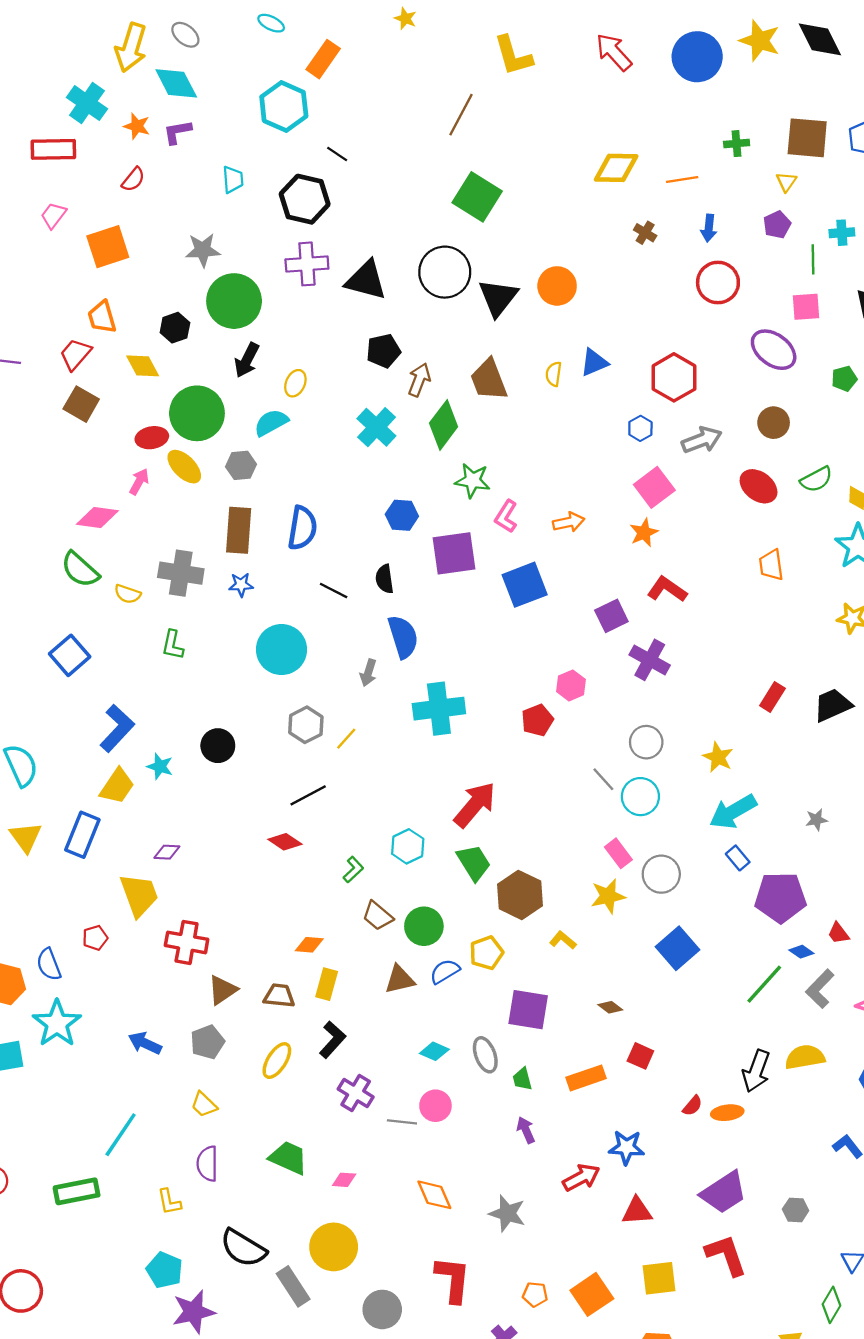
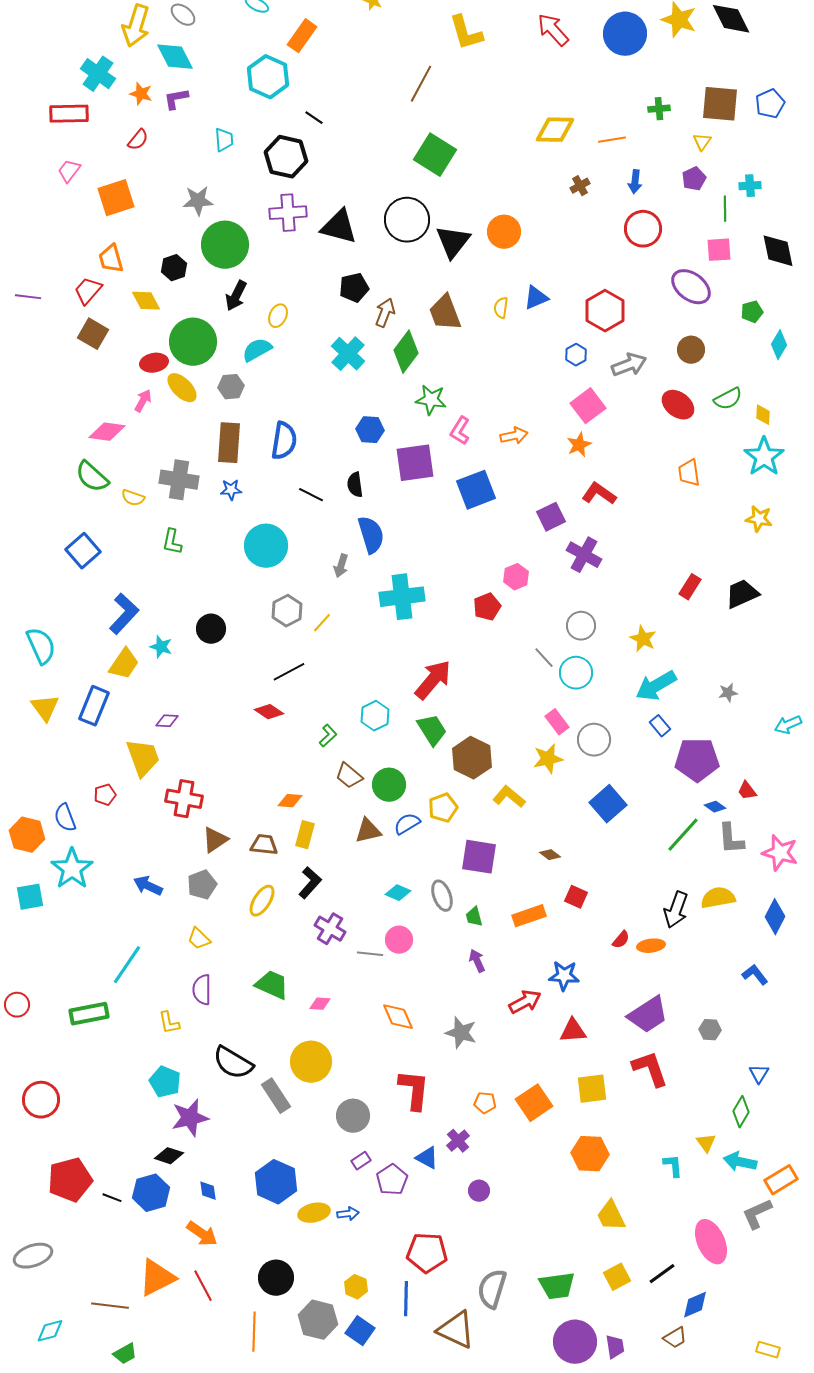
brown cross: (645, 233) -> (580, 186), turned 30
yellow L-shape: (563, 940) -> (509, 797), size x1.4
gray L-shape: (820, 989) -> (731, 839), turned -48

